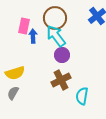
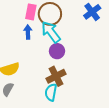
pink rectangle: (24, 26) -> (31, 12), moved
cyan semicircle: (82, 96) -> (51, 92), moved

